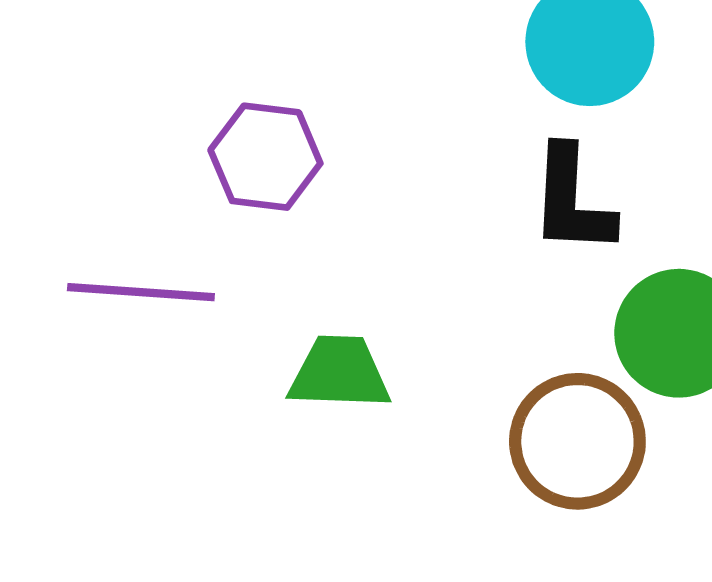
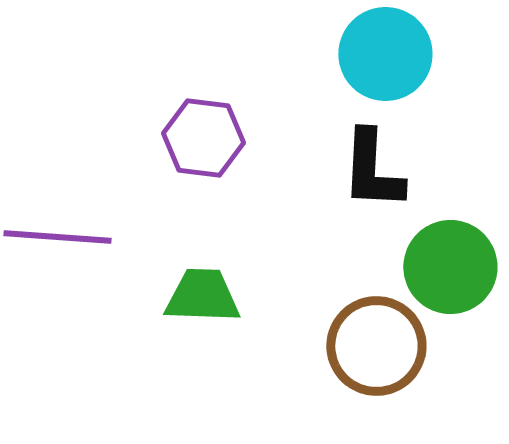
purple hexagon: (265, 157) -> (203, 138), moved

